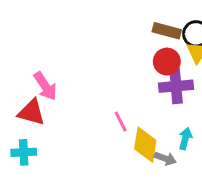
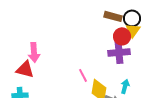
red circle: (167, 62) -> (122, 36), moved
pink arrow: (45, 86) -> (34, 52), turned 30

